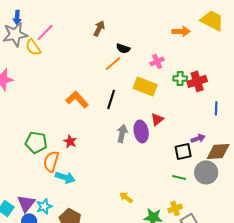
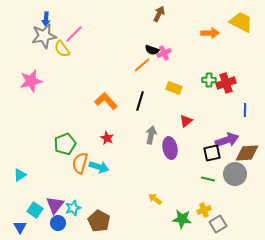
brown arrow: (99, 28) -> (159, 14), moved
pink cross: (157, 61) -> (164, 53), moved
yellow rectangle: (145, 86) -> (174, 88), size x0.7
purple ellipse: (141, 131) -> (170, 148), moved
purple arrow: (198, 138) -> (227, 140), size x1.6
red star: (70, 141) -> (107, 138), moved
green pentagon: (36, 142) -> (65, 144), turned -30
cyan arrow: (65, 177) -> (99, 167), moved

